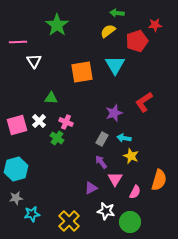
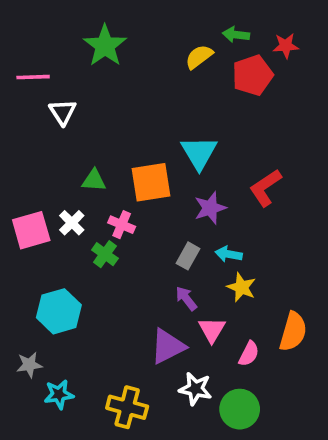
green arrow: (117, 13) -> (236, 35), moved
cyan triangle: (115, 65) -> (199, 153), moved
orange square: (82, 72) -> (151, 182), moved
cyan hexagon: (16, 169) -> (59, 311), moved
purple triangle: (91, 188) -> (168, 346), size x1.5
yellow cross: (69, 221) -> (127, 407), turned -30

